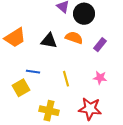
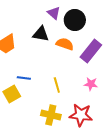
black triangle: (49, 41) -> (41, 34), moved
purple rectangle: (100, 45) -> (91, 51), size x1.6
yellow cross: (49, 111) -> (51, 115), moved

